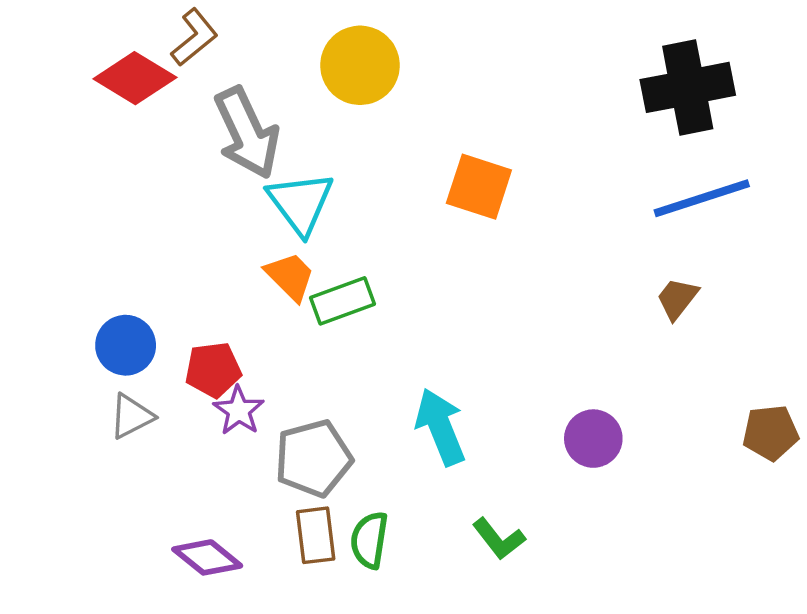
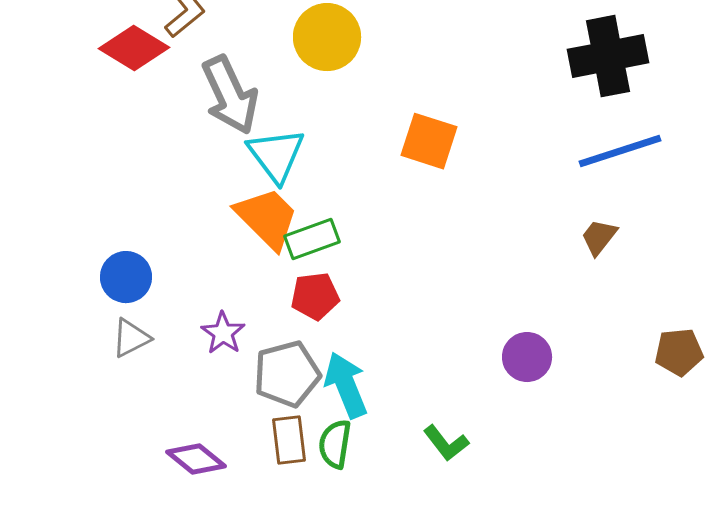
orange trapezoid: (290, 276) -> (267, 218), size x1.5
red pentagon: (213, 370) -> (315, 296), moved
cyan arrow: (440, 427) -> (346, 385), moved

